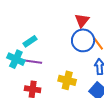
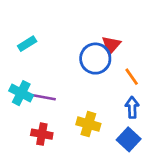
blue circle: (83, 40) -> (95, 59), moved
cyan rectangle: (30, 41) -> (27, 44), moved

